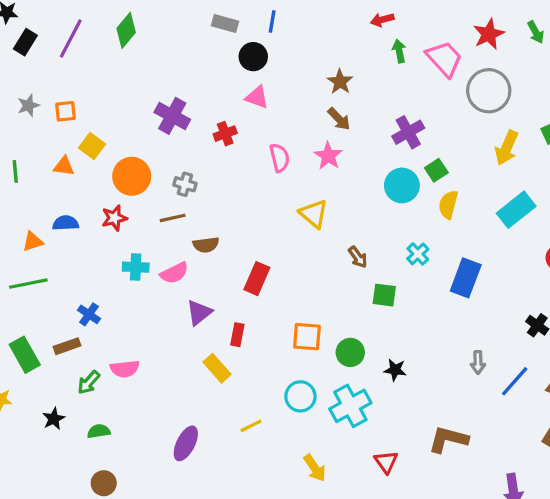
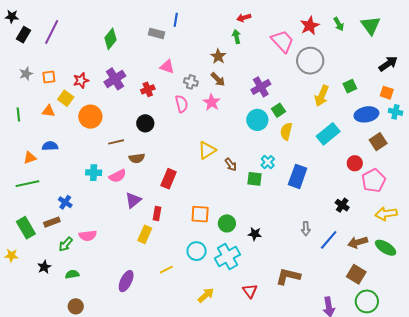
gray rectangle: (225, 23) -> (157, 33), moved
green diamond: (126, 30) -> (110, 39), moved
green arrow: (399, 51) -> (237, 37), moved
black circle: (253, 57) -> (145, 123), moved
purple cross: (172, 116) -> (115, 79), turned 30
gray cross: (185, 184) -> (191, 82), moved
yellow triangle: (314, 214) -> (207, 150), moved, turned 48
red star: (114, 218) -> (81, 80), moved
green square: (384, 295) -> (255, 179), moved
yellow rectangle: (217, 368) -> (145, 234), turned 66
yellow arrow: (315, 468) -> (206, 295), turned -96

